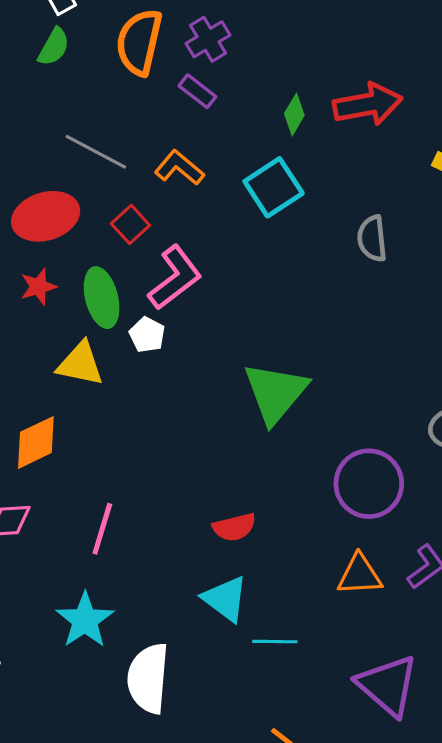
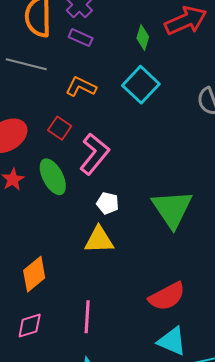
gray line: (96, 152) -> (26, 64), moved
white pentagon: (147, 335) -> (108, 203), moved
yellow triangle: (80, 364) -> (99, 240), moved
red semicircle: (234, 527) -> (167, 296), size x1.4

